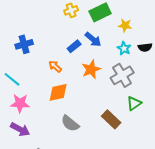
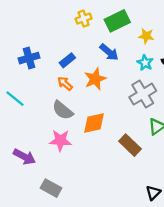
blue rectangle: (74, 46) -> (67, 60), moved
orange star: (91, 69) -> (95, 79), moved
orange diamond: (58, 92) -> (94, 123), moved
pink star: (20, 103) -> (60, 140), moved
gray semicircle: (70, 123) -> (63, 110), moved

